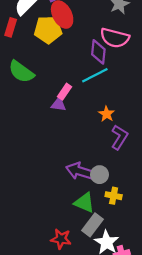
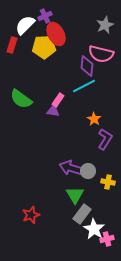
green semicircle: (21, 72) -> (21, 99), moved
yellow cross: (114, 196) -> (108, 182), moved
green triangle: (84, 203) -> (75, 195), turned 36
red star: (61, 239) -> (31, 215), moved, turned -30

